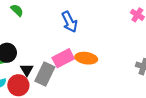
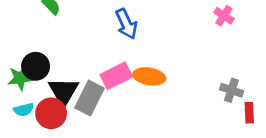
black triangle: (27, 70) -> (63, 91), size x1.6

